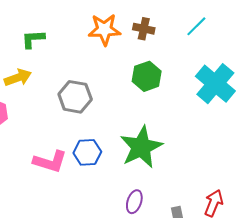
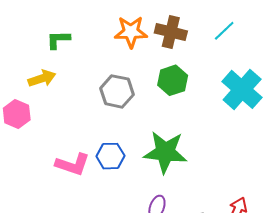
brown cross: (144, 29) -> (171, 32), size x1.4
gray hexagon: (75, 97) -> (117, 91), moved
green star: (141, 147) -> (165, 152), turned 30

